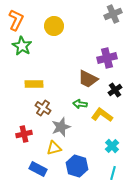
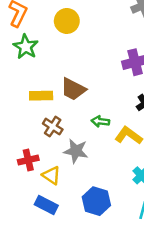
brown trapezoid: (88, 79) -> (73, 89), moved
gray star: (61, 127) -> (76, 151), turned 30
yellow triangle: (54, 148) -> (51, 175), moved, turned 49

